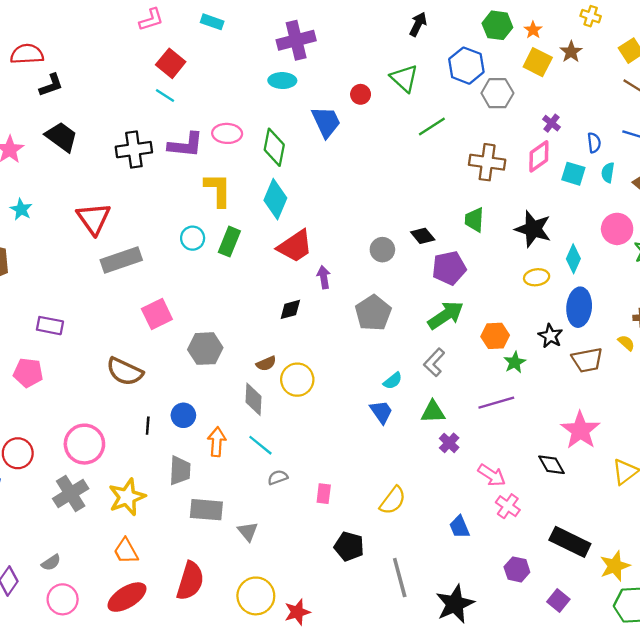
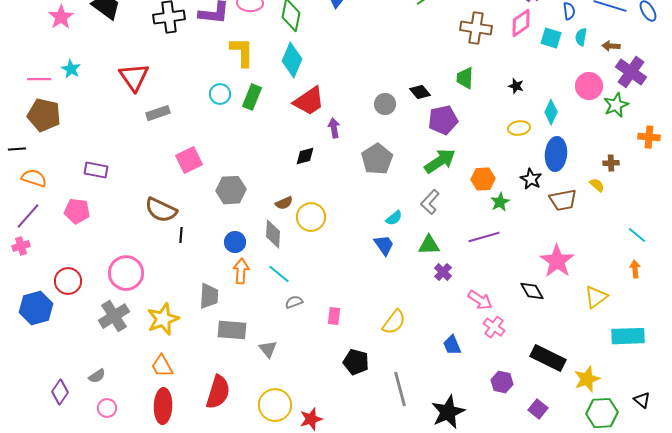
black star: (533, 229) -> (516, 86), size x0.5
gray rectangle: (121, 260) -> (158, 113), size x0.7
blue circle: (183, 415) -> (235, 242), moved
black line: (148, 426) -> (181, 235), moved
red ellipse: (127, 597) -> (163, 406), turned -56
pink circle: (63, 599) -> (107, 408), size x0.7

